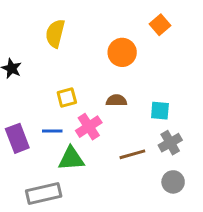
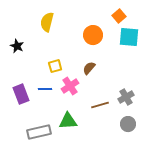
brown semicircle: (116, 100) -> (89, 68), turned -48
cyan square: (160, 111) -> (129, 37), moved, size x1.5
green triangle: (71, 159) -> (68, 121), moved

